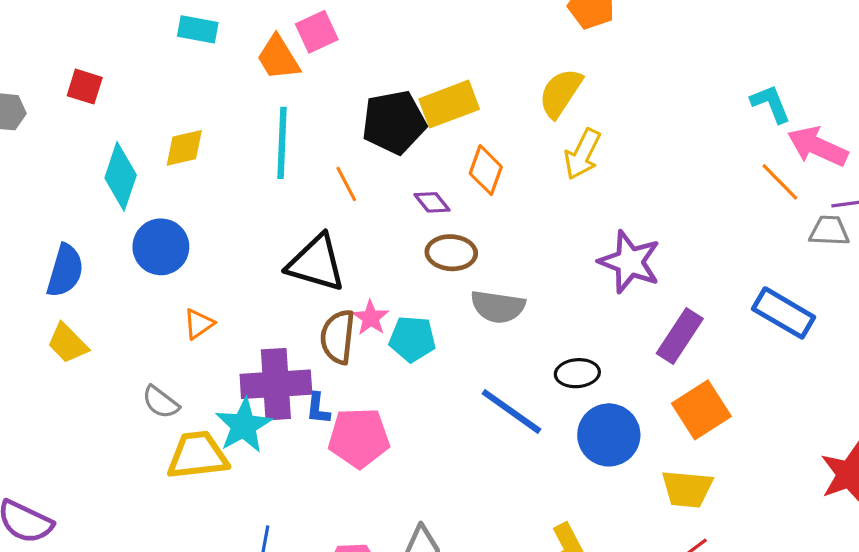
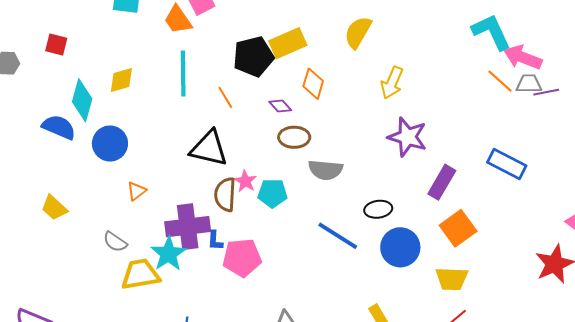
cyan L-shape: (771, 104) -> (491, 32), size x1.5
yellow arrow: (582, 154) -> (392, 83), moved
gray trapezoid: (829, 231) -> (529, 84), moved
blue semicircle: (65, 271) -> (59, 127), moved, turned -80

